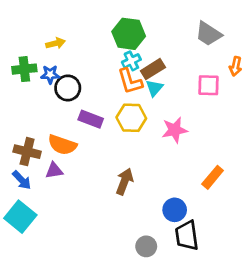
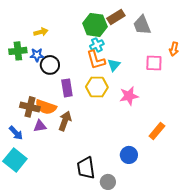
gray trapezoid: (208, 34) -> (142, 25), moved, turned 35
brown rectangle: (153, 69) -> (116, 17), moved
purple rectangle: (91, 119) -> (67, 88), turned 60
brown cross: (27, 152) -> (30, 107), moved
brown arrow: (125, 181) -> (65, 121), moved
black trapezoid: (187, 236) -> (86, 168), moved

